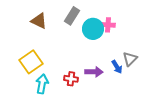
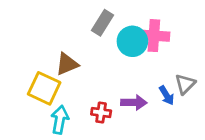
brown triangle: (39, 21) -> (67, 64), moved, turned -48
pink cross: (108, 25) -> (154, 36), size x1.5
yellow square: (31, 62) -> (44, 88), turned -30

